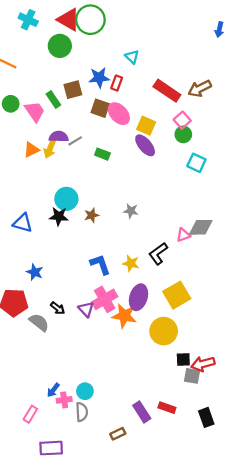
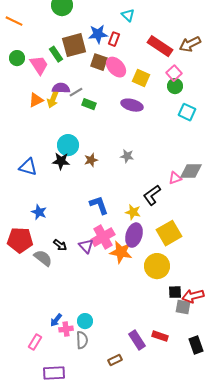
brown square: (73, 90) -> (74, 45), size x1.4
purple ellipse: (145, 145) -> (132, 105), moved, turned -35
green rectangle: (102, 154) -> (89, 104), moved
yellow star: (131, 263) -> (133, 212), moved

